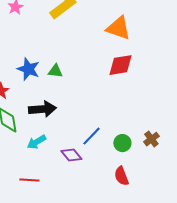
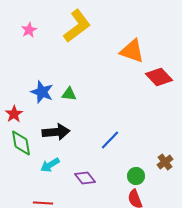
red diamond: (120, 65) -> (159, 77), moved, turned 56
blue line: (91, 136) -> (110, 140), moved
green circle: (122, 143) -> (136, 176), moved

